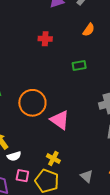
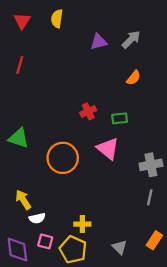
red cross: (45, 39) -> (88, 111), moved, turned -32
pink triangle: (60, 120) -> (108, 149), moved
yellow cross: (53, 158) -> (82, 224), turned -32

